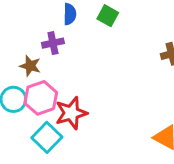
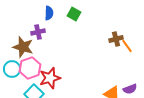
brown star: (30, 66) -> (23, 47), size x1.5

